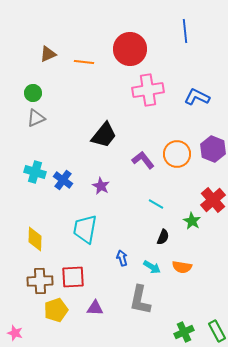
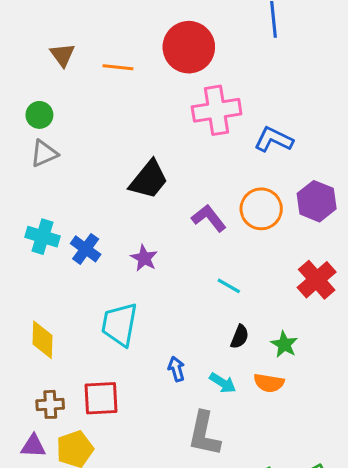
brown triangle: (48, 54) -> (63, 55), turned -42
blue L-shape: (197, 97) -> (274, 140), moved
green star: (192, 221) -> (284, 344), moved
brown cross: (40, 281) -> (50, 404), size x0.7
purple triangle: (95, 308) -> (33, 446), moved

